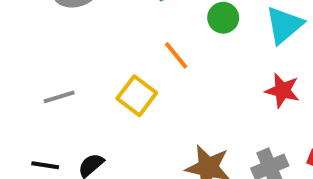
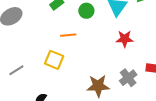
orange line: (176, 55) -> (68, 35), turned -42

